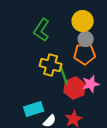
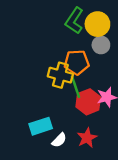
green L-shape: (42, 30) -> (74, 21), moved
orange pentagon: (85, 54) -> (77, 62), moved

